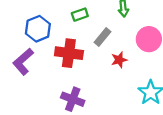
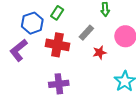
green rectangle: (80, 15) -> (57, 13), moved, turned -40
purple cross: (73, 99) -> (59, 84), turned -30

